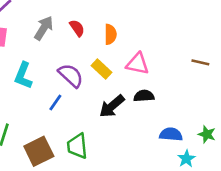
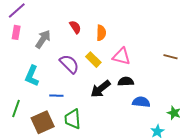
gray arrow: (44, 28) -> (43, 39), moved
cyan L-shape: (23, 76) -> (32, 76), moved
blue line: (55, 102) -> (56, 96), moved, turned 56
blue semicircle: (171, 134) -> (141, 102), moved

